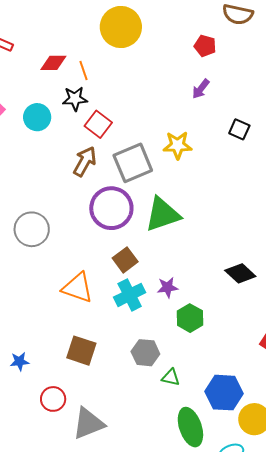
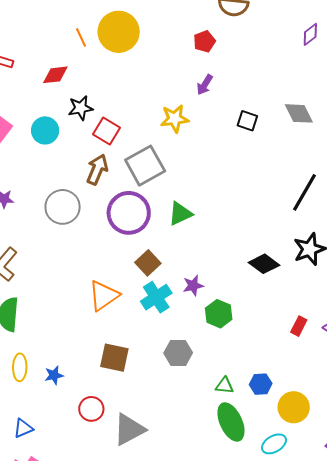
red pentagon: (205, 46) -> (204, 41), turned -30
orange line: (83, 71) -> (81, 37), moved
yellow star: (178, 145) -> (175, 119), moved
green triangle: (162, 214) -> (180, 214), size x0.7
gray circle: (32, 229) -> (63, 207), moved
orange triangle: (78, 288) -> (104, 296), turned -48
green triangle: (171, 377) -> (224, 386), moved
blue hexagon: (224, 393) -> (261, 384), size x0.6

